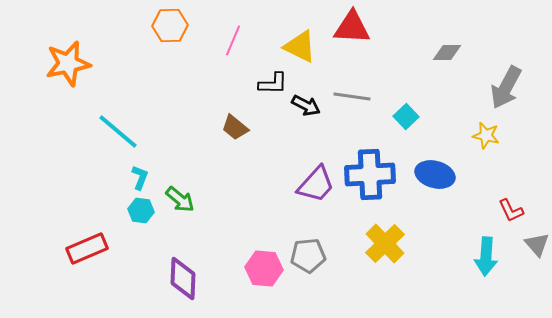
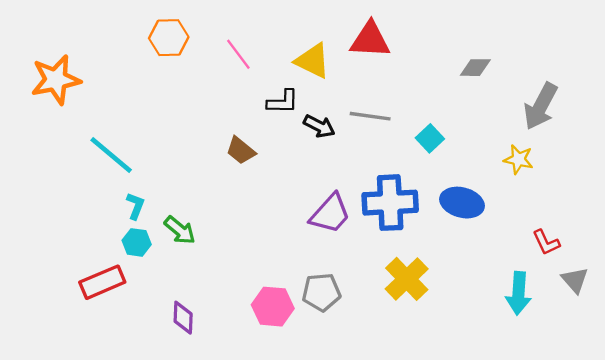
pink line: (233, 40) -> (238, 54), turned -60
red rectangle: (87, 248) -> (102, 282), moved
purple diamond: (183, 278) -> (183, 318), size x0.7

